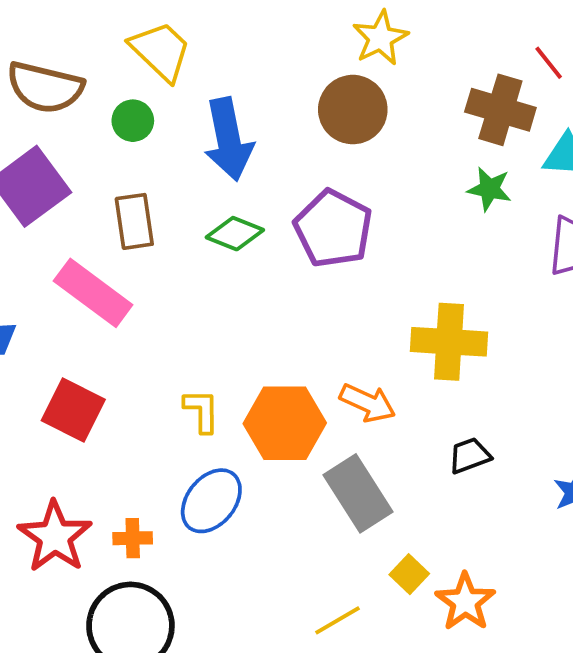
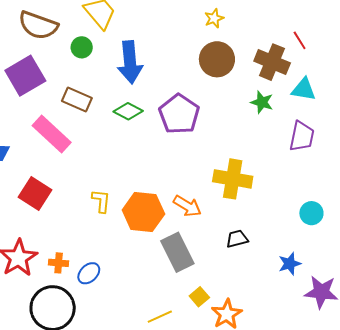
yellow star: (380, 38) -> (214, 18), size x0.7
brown circle: (353, 110) -> (217, 59), moved
brown rectangle: (134, 221) -> (77, 99), turned -64
blue ellipse: (211, 501) -> (89, 273), moved, size x0.7

